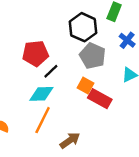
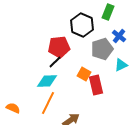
red pentagon: (35, 53) -> (59, 47), moved
gray pentagon: (93, 56) -> (102, 49), moved, turned 30
red rectangle: (100, 99) -> (96, 85), turned 48

